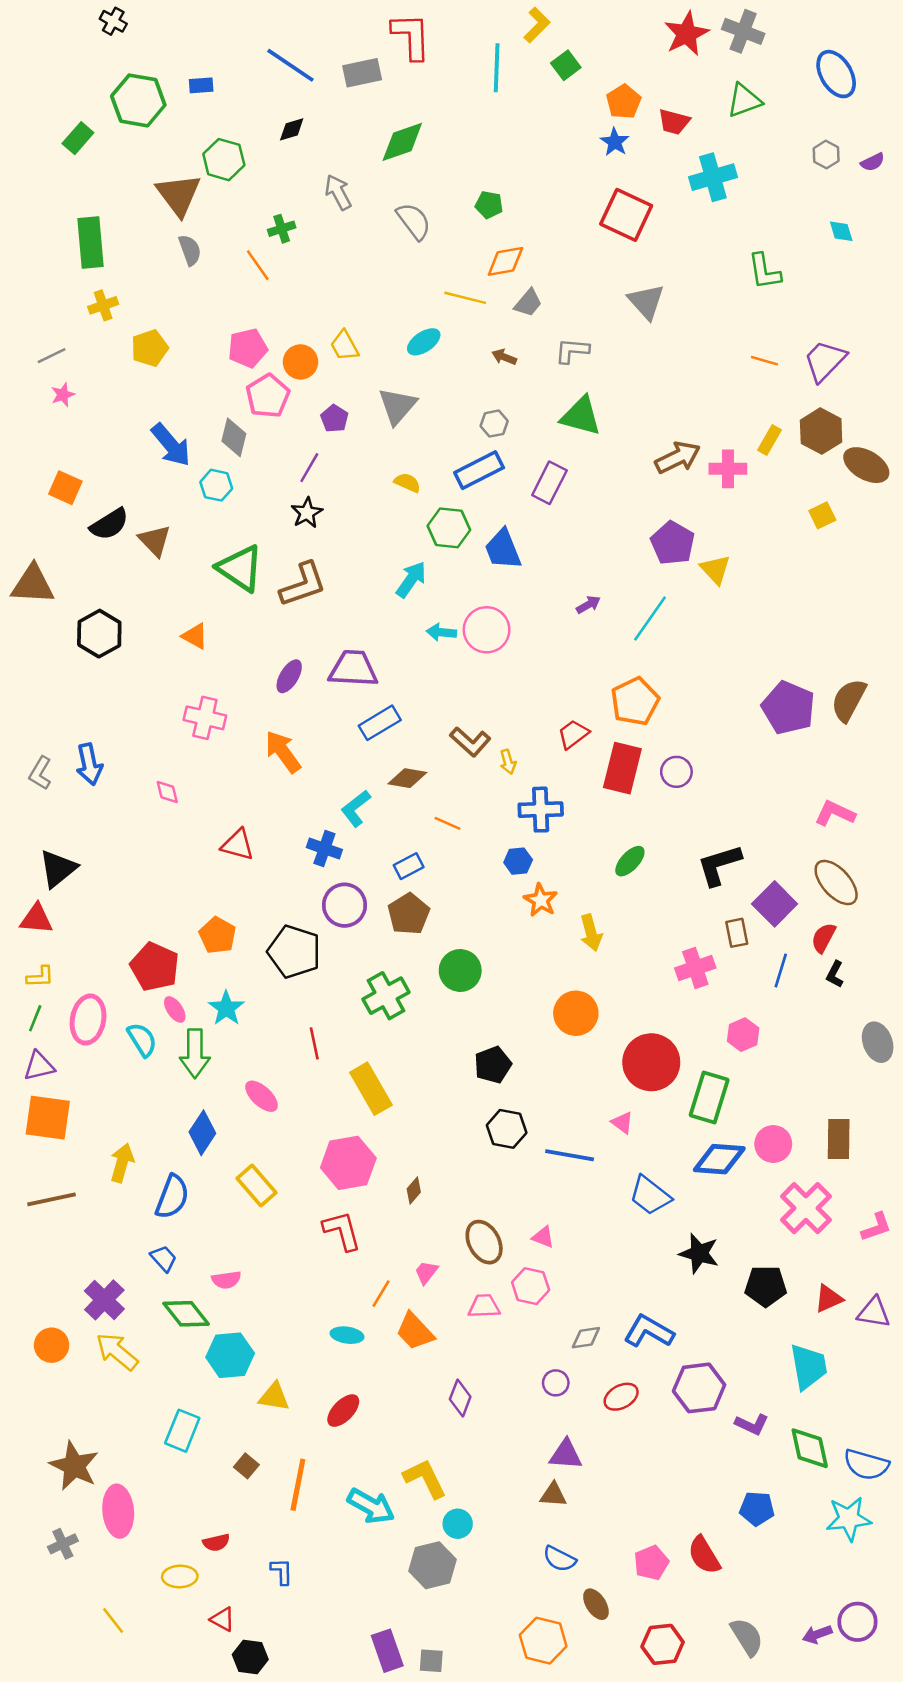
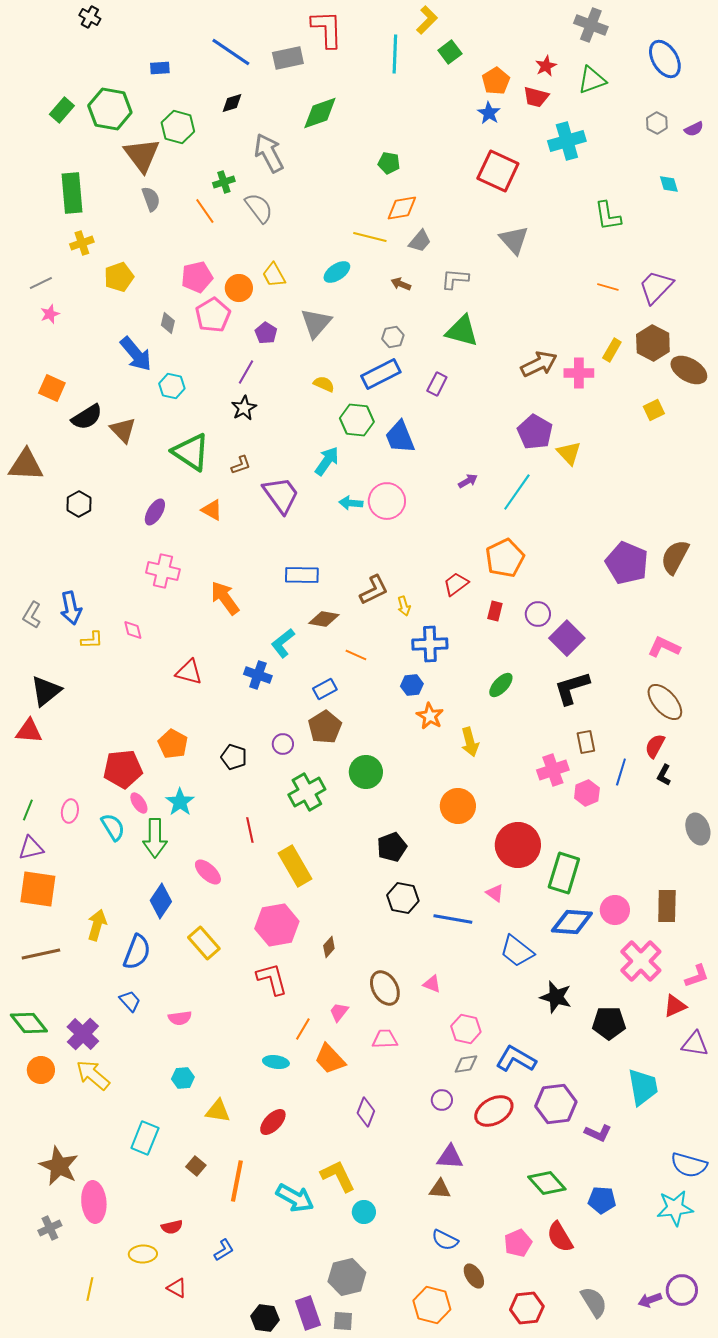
red star: (686, 34) -> (546, 66), moved, size x0.6
green hexagon: (138, 100) -> (110, 109), moved
gray arrow: (338, 192) -> (269, 153), size x1.4
gray semicircle: (414, 221) -> (259, 208), moved
gray diamond: (234, 437) -> (168, 323), moved, size x0.7
purple rectangle: (549, 483) -> (437, 384), size x0.7
brown L-shape: (303, 585) -> (241, 465), size x0.5
black hexagon: (99, 634) -> (79, 504), size x0.7
orange triangle: (195, 636) -> (212, 510), moved
purple trapezoid: (353, 669) -> (281, 495), moved, turned 51
purple ellipse: (289, 676) -> (155, 512), moved
blue rectangle: (380, 723) -> (302, 575), turned 32
brown L-shape: (470, 742) -> (374, 590), turned -68
red rectangle: (622, 768) -> (495, 611), size x0.5
purple square: (775, 904) -> (567, 638), moved
purple circle: (345, 905) -> (283, 744), moved, size x0.6
black pentagon: (294, 952) -> (234, 757), size x0.6
red pentagon: (155, 967) -> (123, 769), turned -30
yellow L-shape: (40, 977) -> (92, 640), moved
pink ellipse: (88, 1020) -> (70, 811), size x0.6
pink hexagon: (743, 1035) -> (587, 793), moved
pink hexagon: (531, 1286) -> (466, 1029), moved
red triangle: (829, 1299) -> (675, 1006), moved
green diamond: (186, 1314) -> (29, 1023), moved
cyan hexagon: (230, 1355) -> (183, 1078), size x0.6
red ellipse: (621, 1397) -> (494, 1111), size x1.4
green diamond: (810, 1448) -> (547, 1183), moved, turned -30
gray hexagon: (433, 1565) -> (347, 1277), moved
blue L-shape: (282, 1571) -> (224, 1250), turned 60
yellow line: (113, 1621) -> (90, 1289), turned 50
black hexagon: (250, 1657) -> (265, 1318), moved

